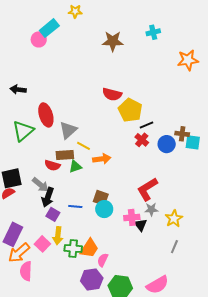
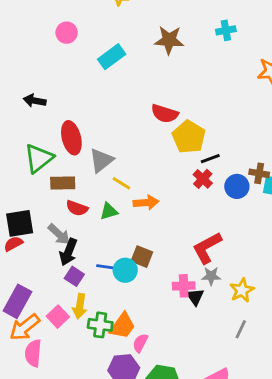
cyan rectangle: (49, 28) -> (112, 57), moved
brown rectangle: (65, 155) -> (63, 183), moved
cyan circle: (104, 209) -> (125, 270), moved

